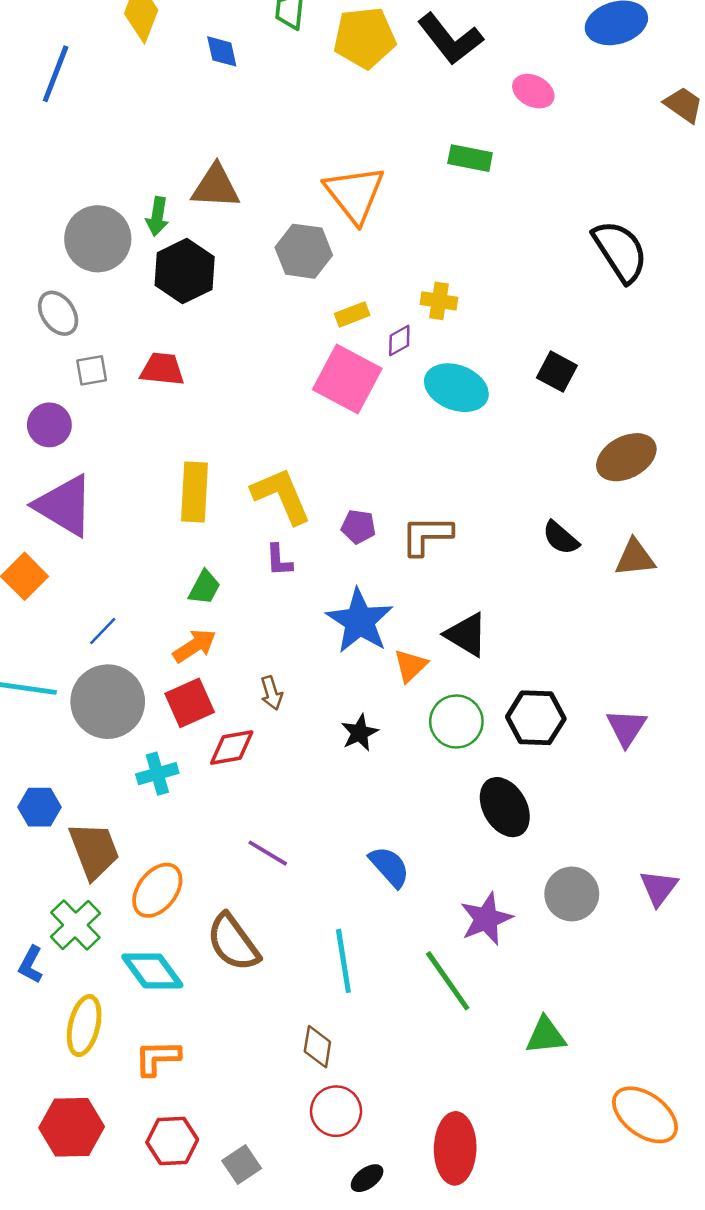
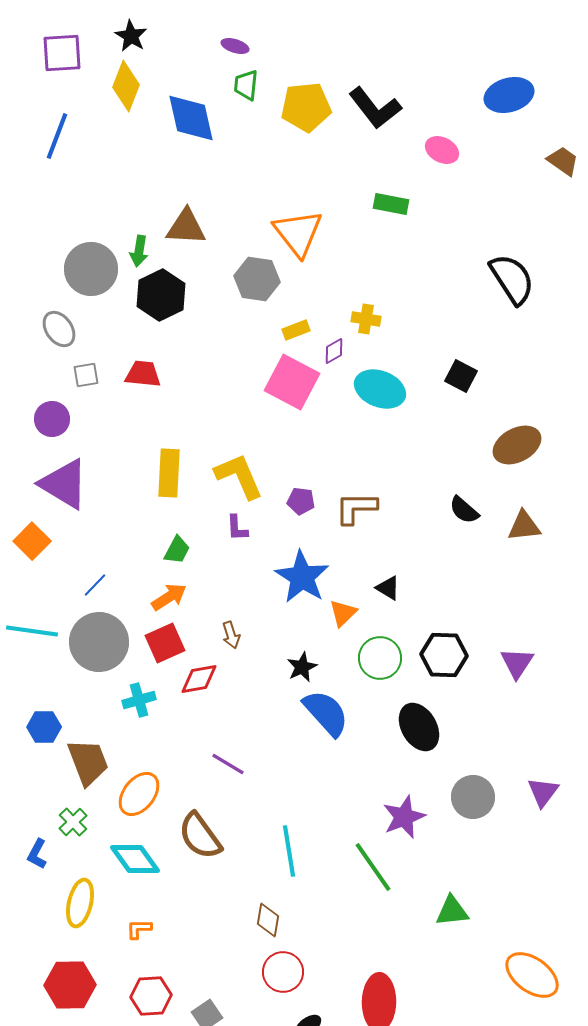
blue diamond: (222, 51) -> (191, 118), size x1.8
black triangle: (466, 635) -> (388, 588), size x0.7
blue semicircle: (389, 867) -> (326, 713), moved, size x1.4
green cross: (75, 925) -> (73, 822), size x0.7
orange L-shape: (157, 1058) -> (139, 929), size x0.7

